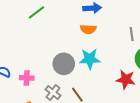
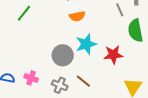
pink cross: (27, 78) -> (31, 78), turned 32
red star: (126, 79) -> (113, 55), moved

